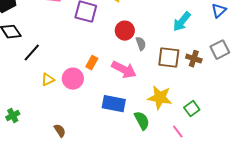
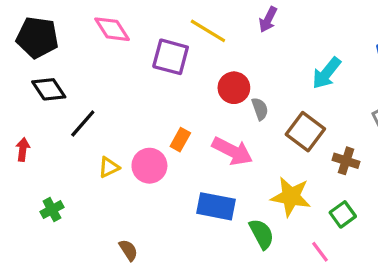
brown square: (169, 58) -> (305, 132), turned 30
brown cross: (194, 59) -> (346, 161), moved
green cross: (13, 116) -> (52, 210), moved

